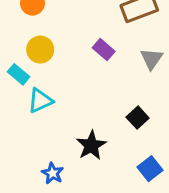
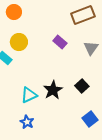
cyan triangle: (40, 101) -> (29, 95), moved
black star: (91, 145) -> (53, 90), moved

